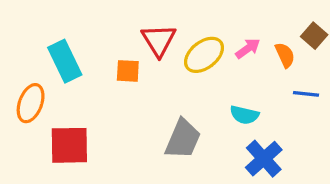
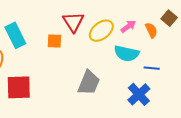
blue line: (306, 94) -> (152, 68), moved
cyan semicircle: (244, 115) -> (127, 53), moved, size x1.4

